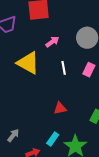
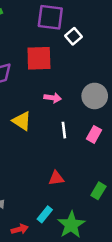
pink arrow: (52, 42) -> (53, 98), turned 40
yellow triangle: (28, 63) -> (22, 121), size x0.7

